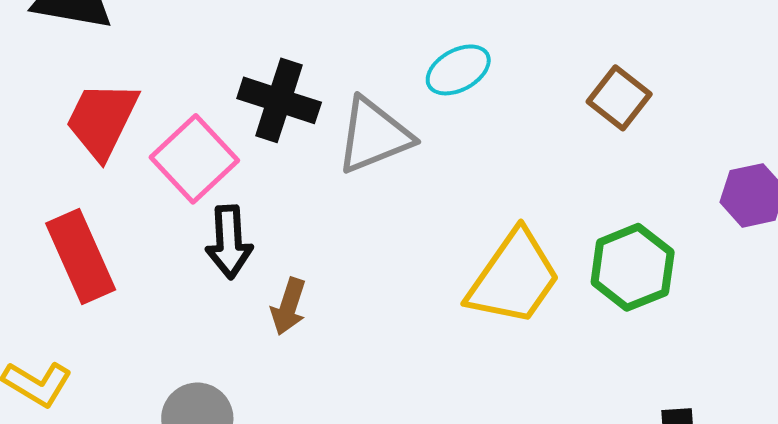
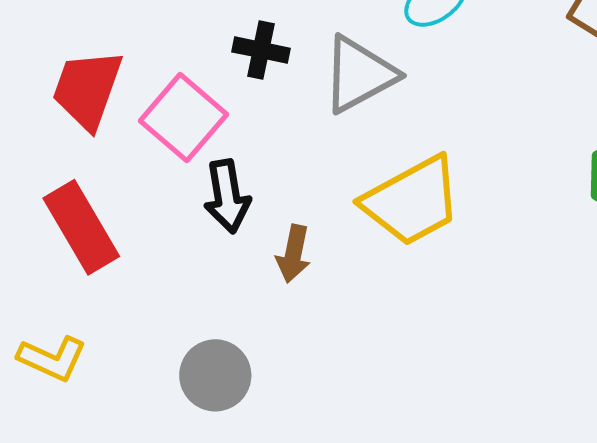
black cross: (279, 100) -> (261, 50), size x0.7
yellow trapezoid: (514, 278) -> (412, 201), moved, turned 33

